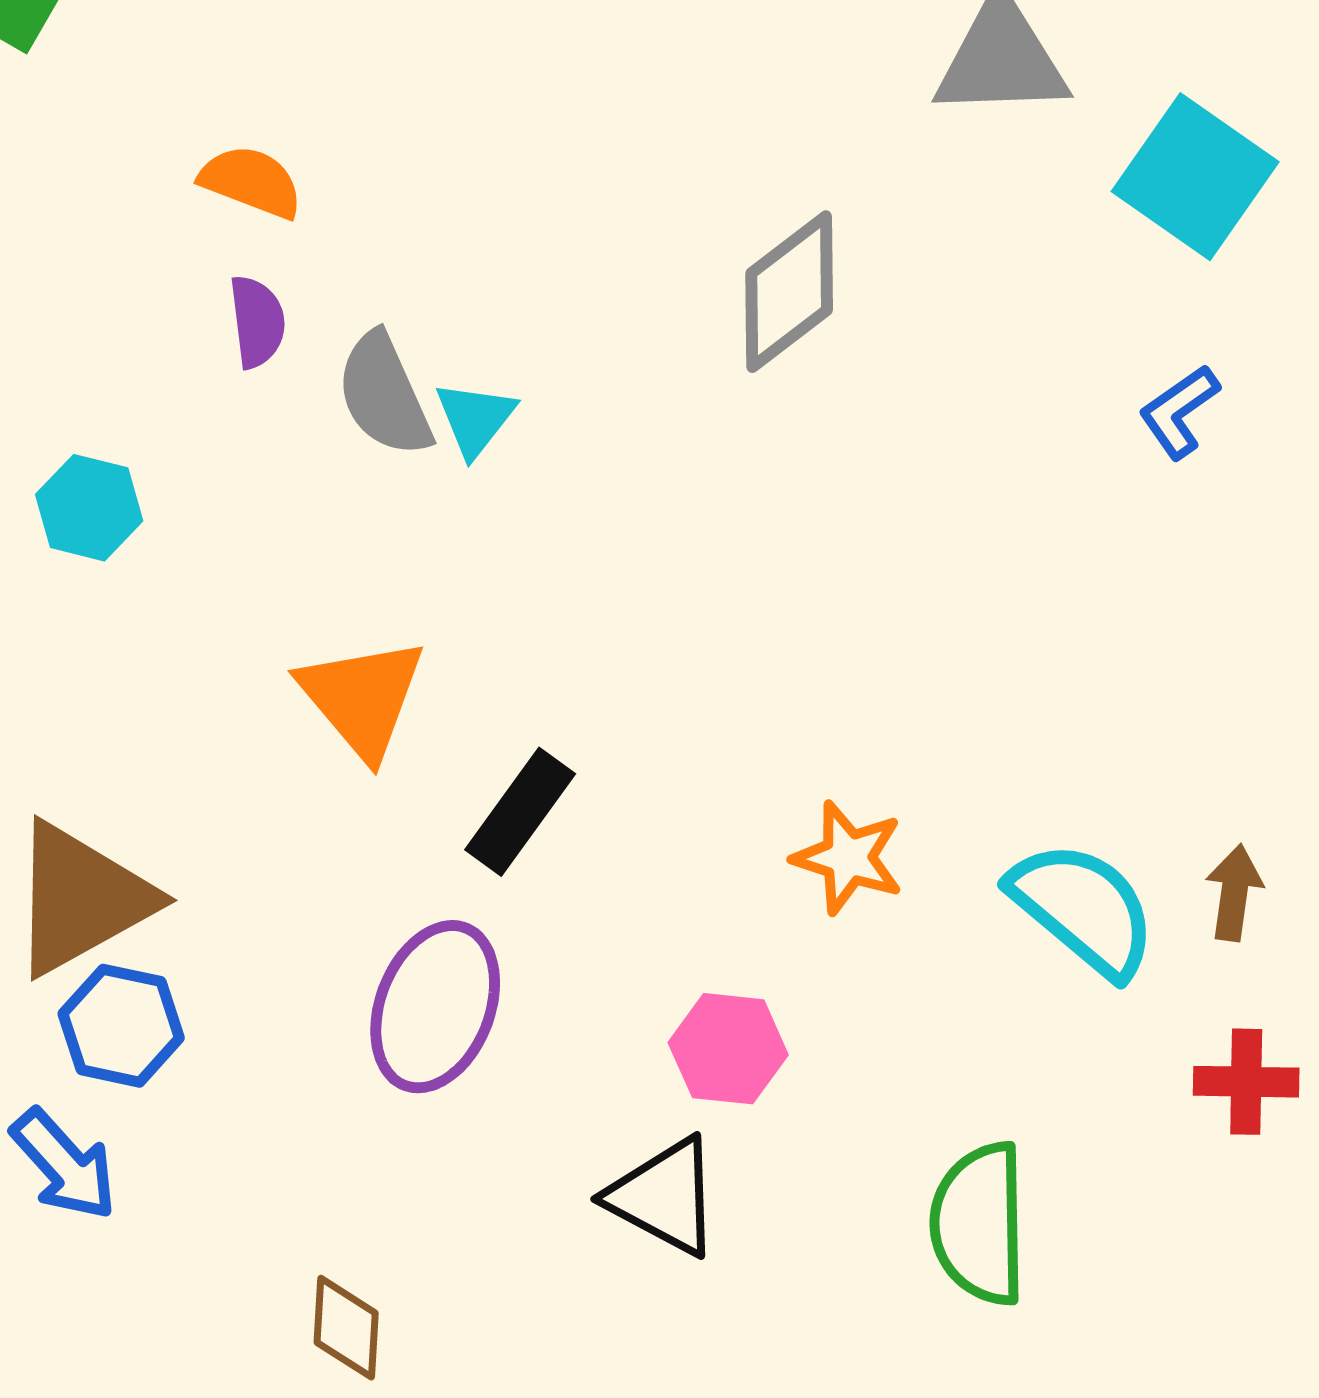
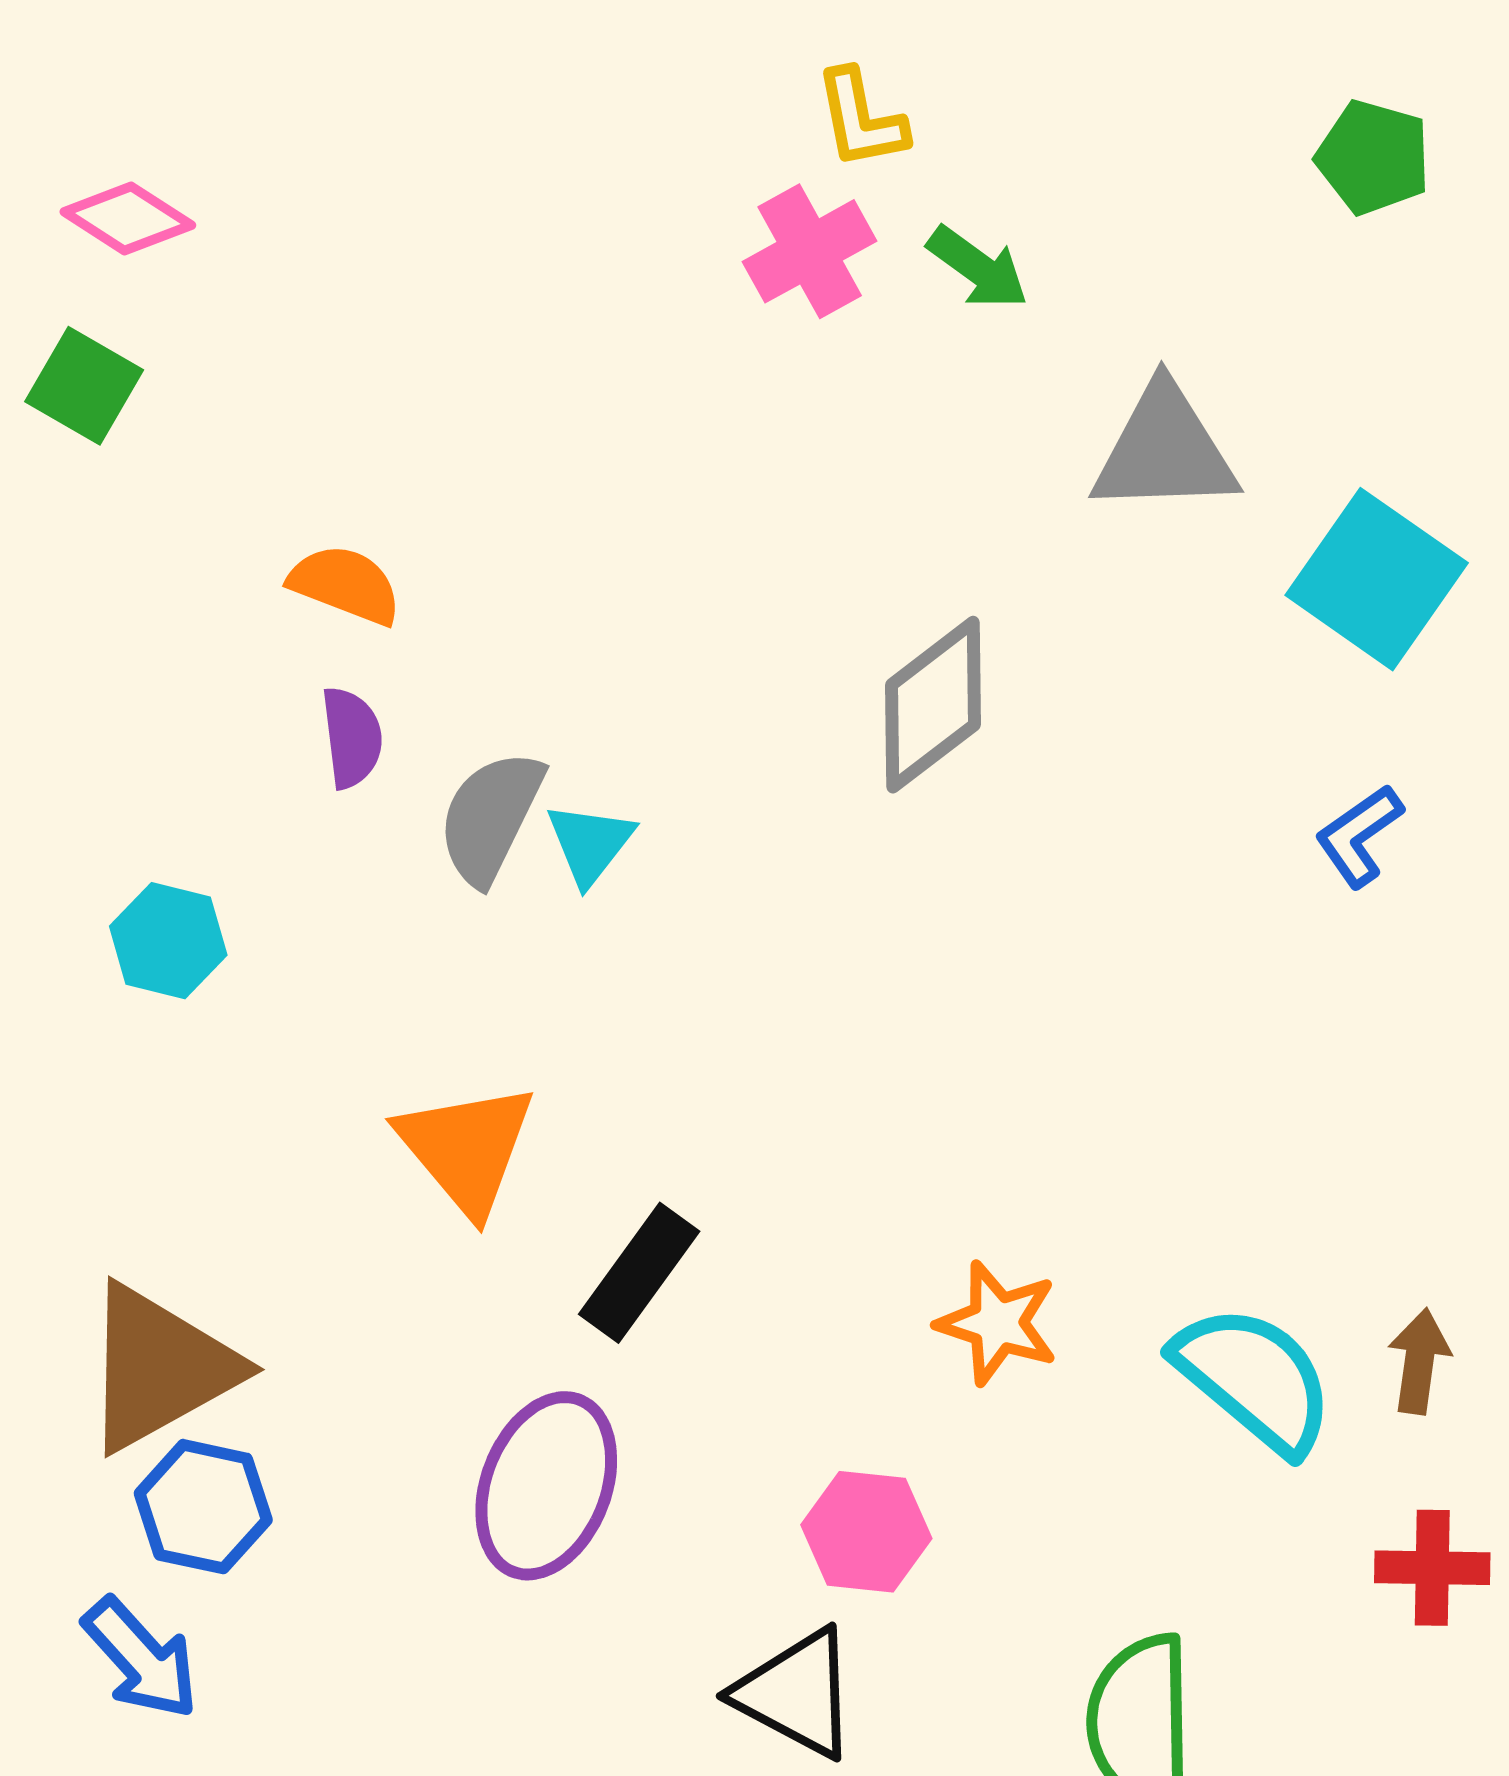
gray semicircle: (384, 395) -> (491, 817), turned 50

